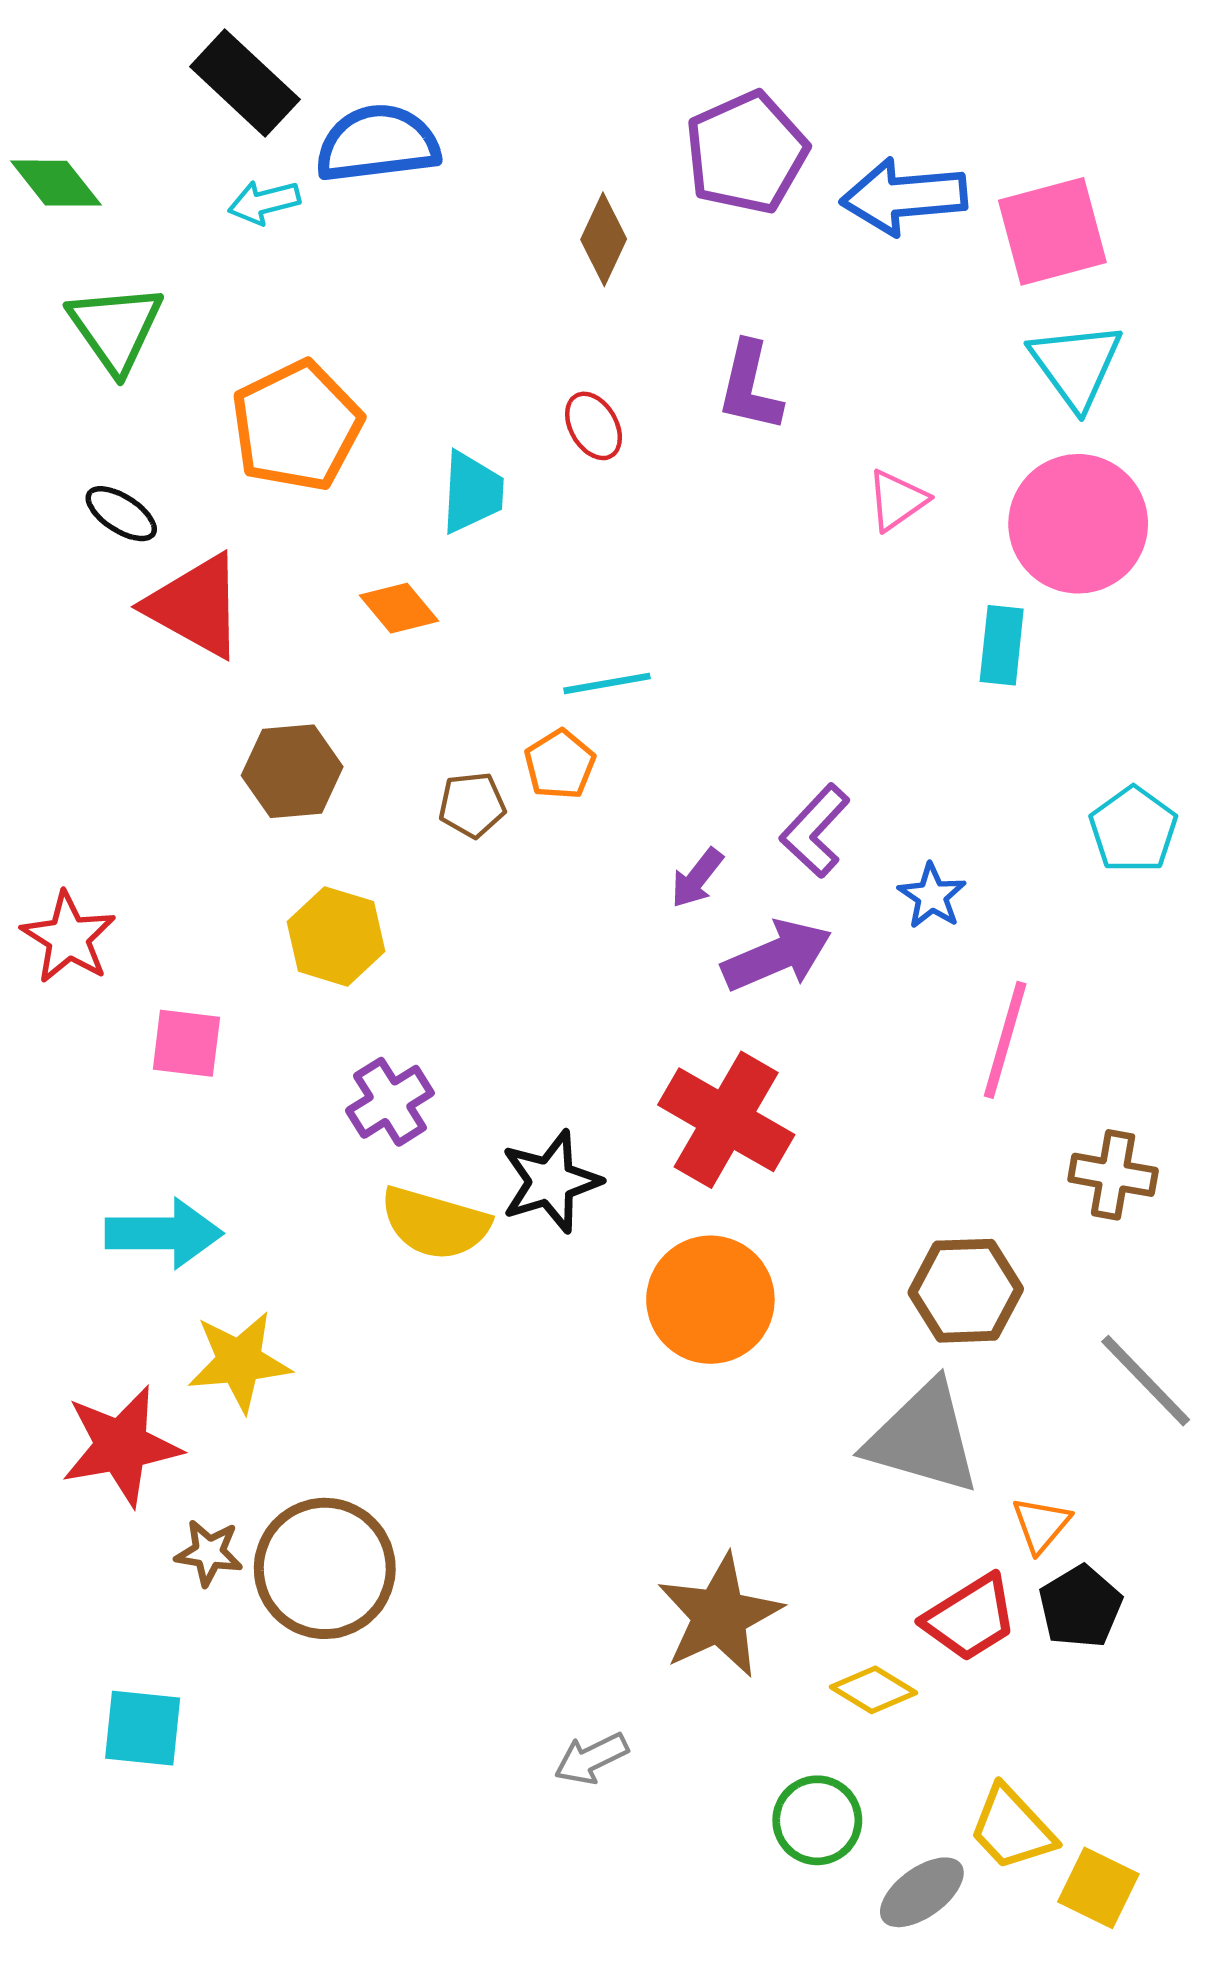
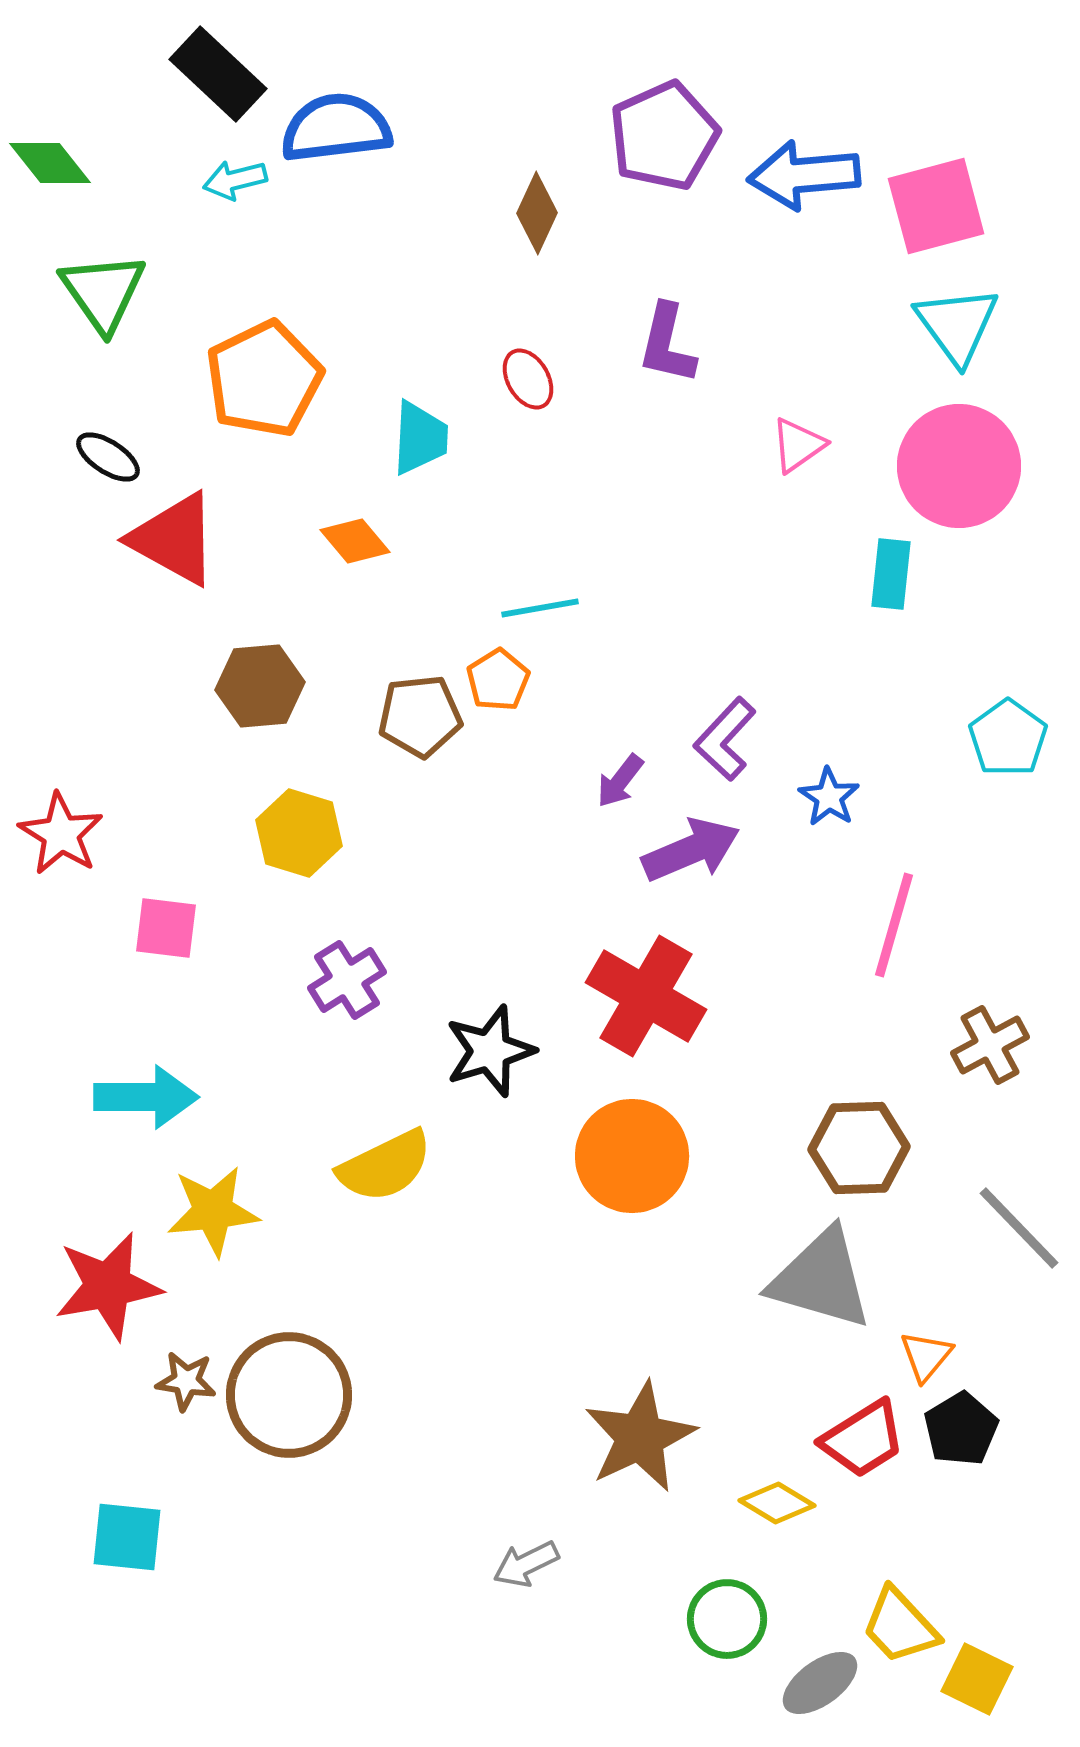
brown pentagon: (472, 805) -> (420, 716), size x1.4
brown cross: (1113, 1175) -> (990, 1045), turned -38
yellow semicircle: (435, 1223) -> (385, 1166), moved, turned -42

